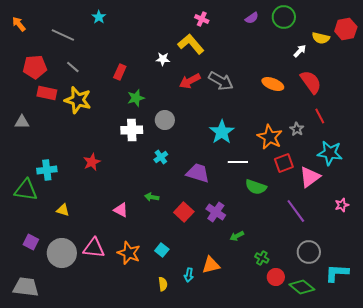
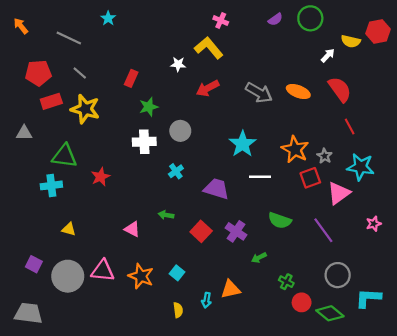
gray arrow: (221, 81) -> (259, 93), moved
red rectangle: (47, 93) -> (51, 101), turned -30
gray star: (297, 129) -> (324, 156), moved
green semicircle: (256, 187) -> (280, 220), moved
green triangle: (26, 190) -> (64, 156), moved

